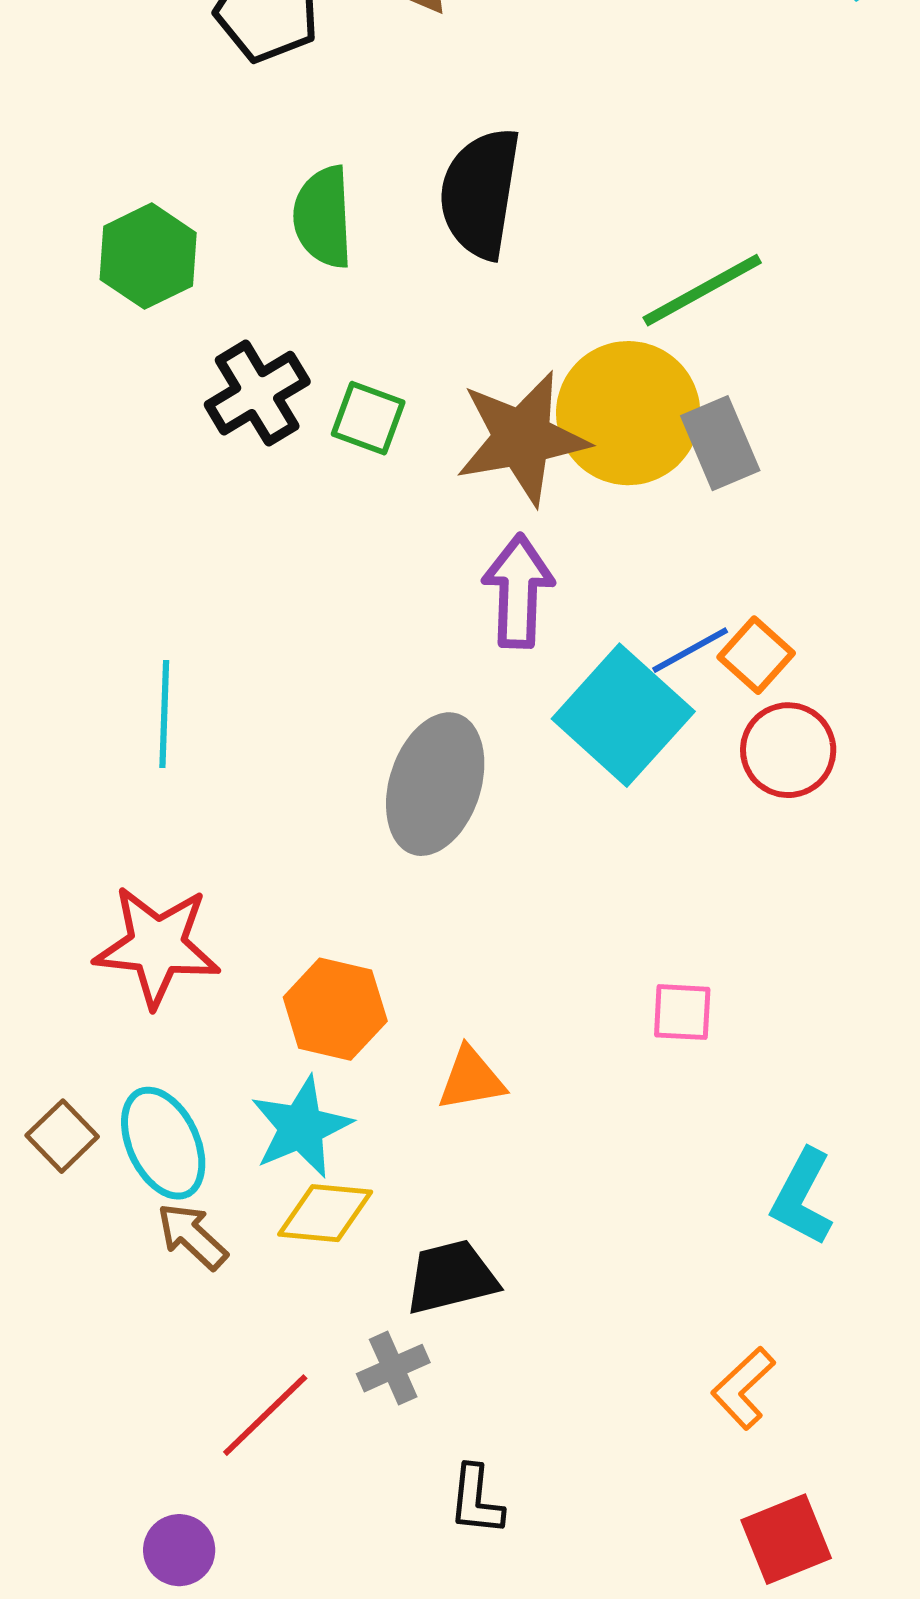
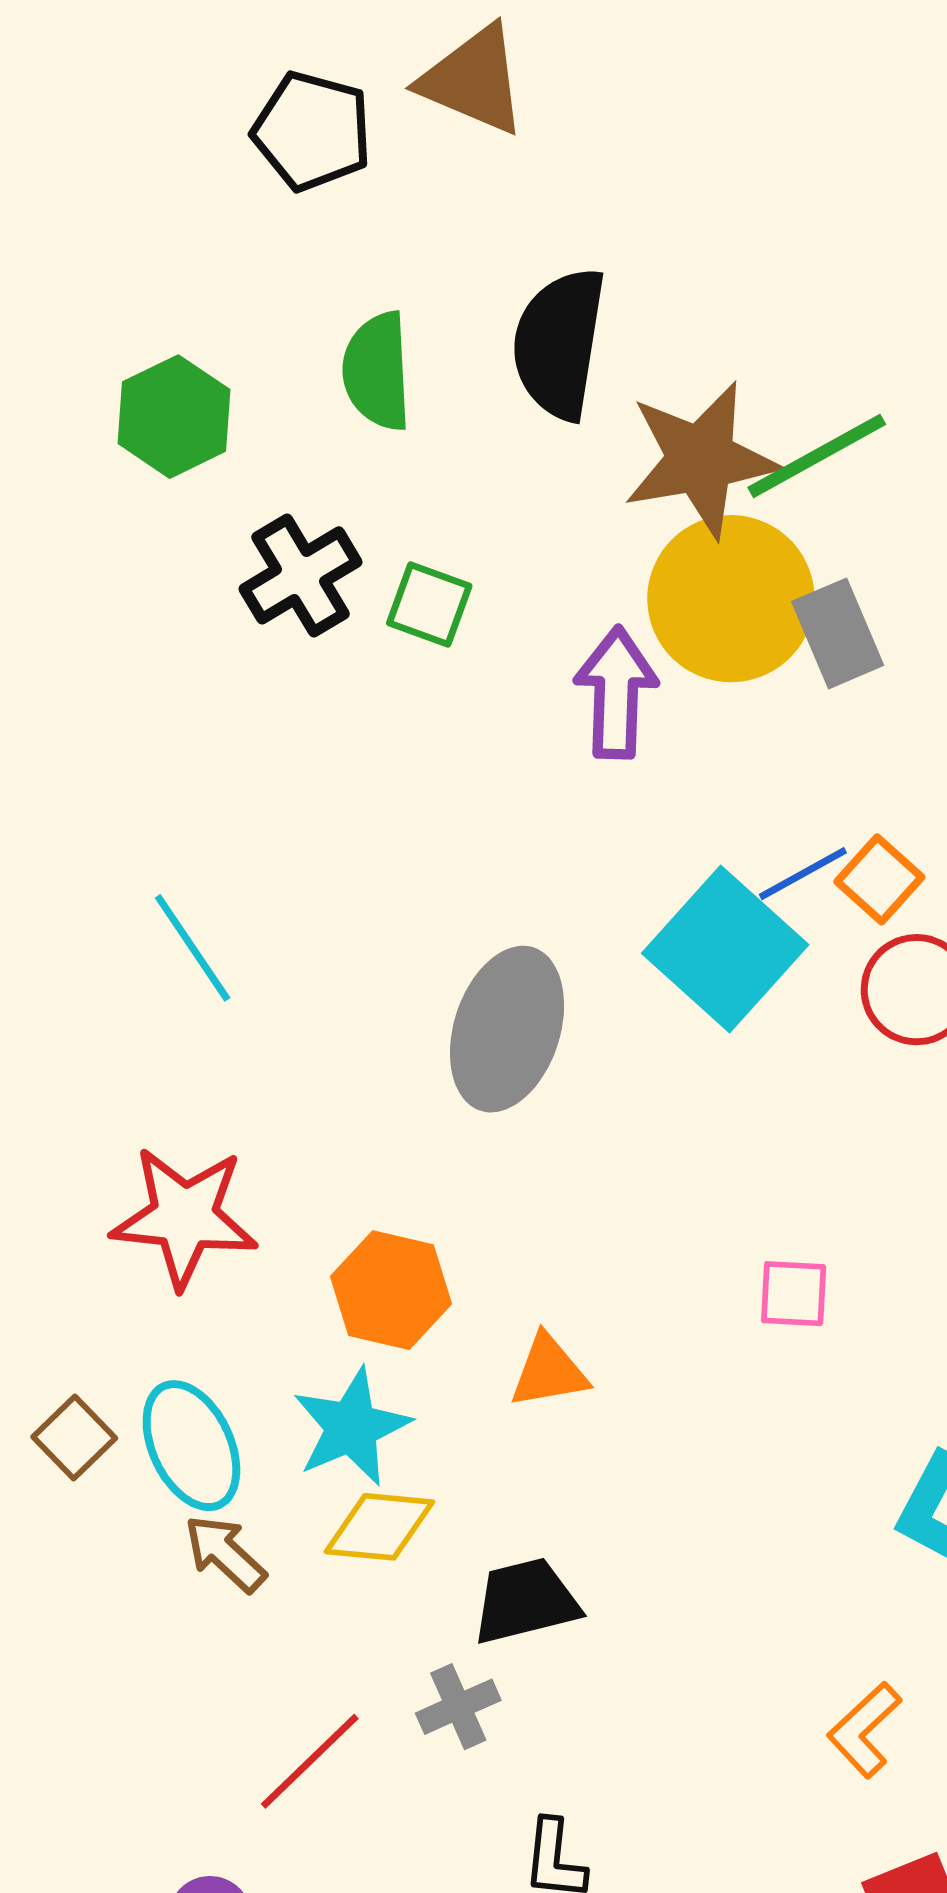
brown star: (522, 438) -> (701, 459), moved
purple arrow: (518, 591) -> (616, 693), moved
cyan line: (164, 714) -> (193, 948), turned -36

